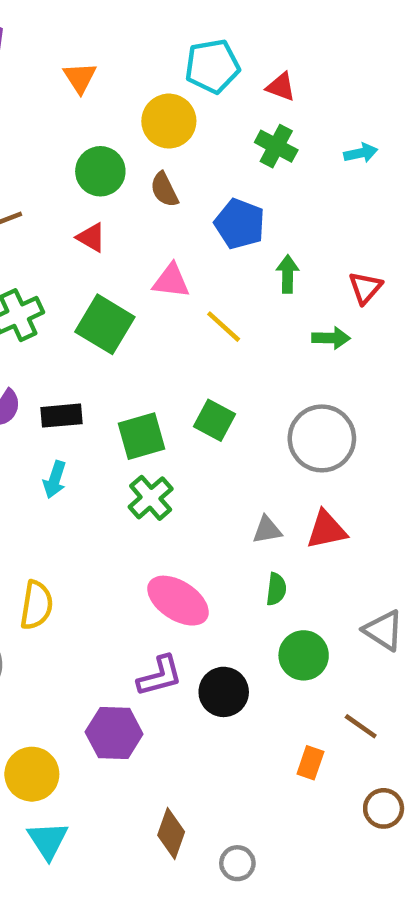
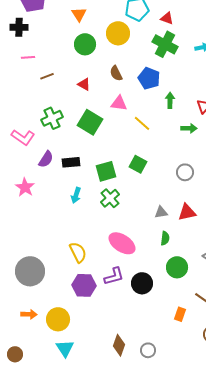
green cross: (276, 146) -> (165, 44), size x1.4
green circle: (100, 171) -> (85, 44), moved
brown semicircle: (164, 190) -> (116, 73), moved
gray circle: (322, 438) -> (185, 172), size x0.6
cyan arrow: (55, 480) -> (76, 195), moved
yellow semicircle: (36, 605) -> (78, 252), moved, turned -35
purple hexagon: (114, 733) -> (84, 285), moved
gray circle: (237, 863) -> (148, 350), moved

